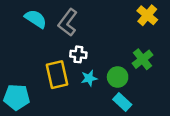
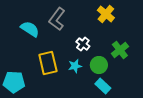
yellow cross: (147, 15) -> (106, 14), moved
cyan semicircle: (36, 19) -> (30, 29), moved
white cross: (78, 54) -> (83, 44), moved, turned 32

